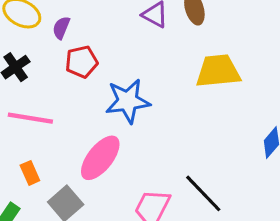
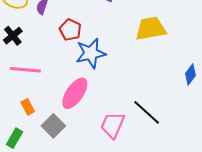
red pentagon: (81, 62) -> (70, 30), moved, turned -30

